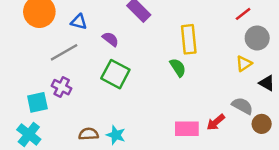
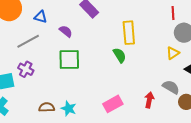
red line: (243, 14) -> (173, 13), turned -56
green square: (115, 74) -> (69, 60), turned -30
red arrow: (216, 122) -> (149, 100), turned 140
pink rectangle: (187, 129) -> (113, 104), moved, turned -30

